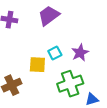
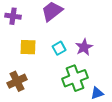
yellow square: (37, 65) -> (28, 47), moved

